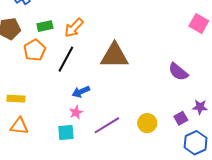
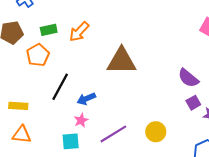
black line: (66, 59) -> (60, 87), moved
purple square: (181, 118) -> (193, 103), moved

